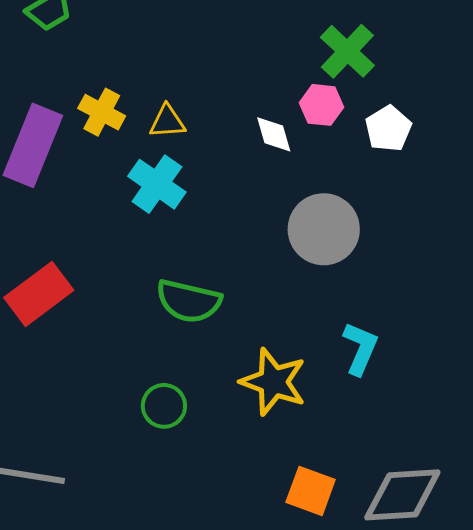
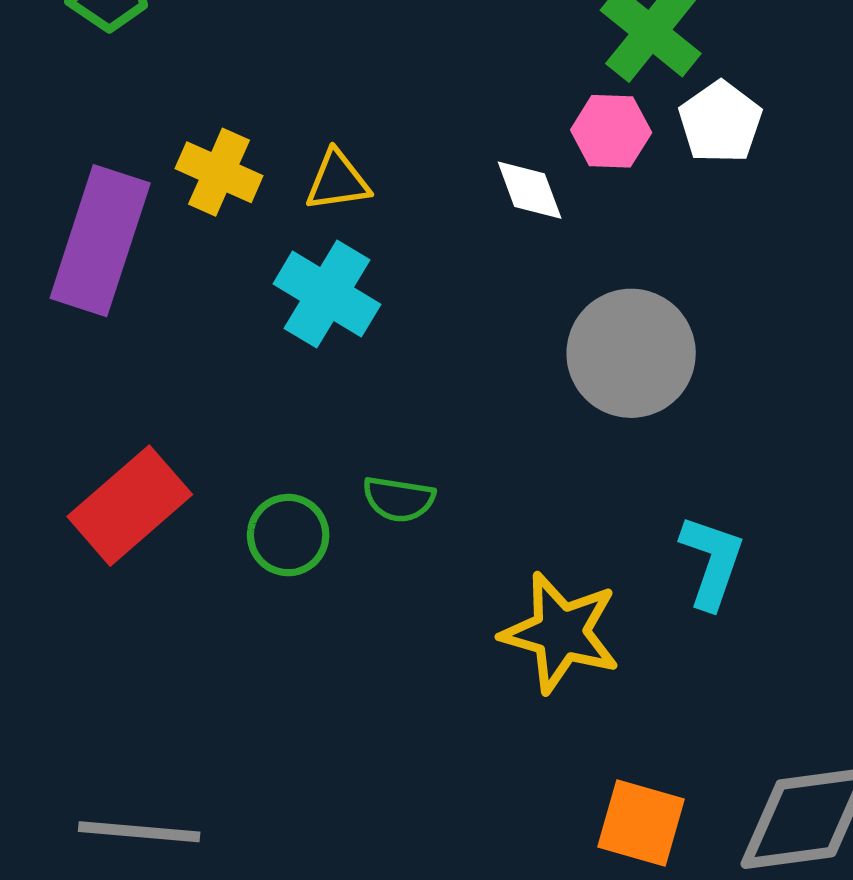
white pentagon: (388, 129) -> (720, 122), moved
green semicircle: (189, 301) -> (399, 499), size x0.6
green circle: (164, 406) -> (288, 535), moved

